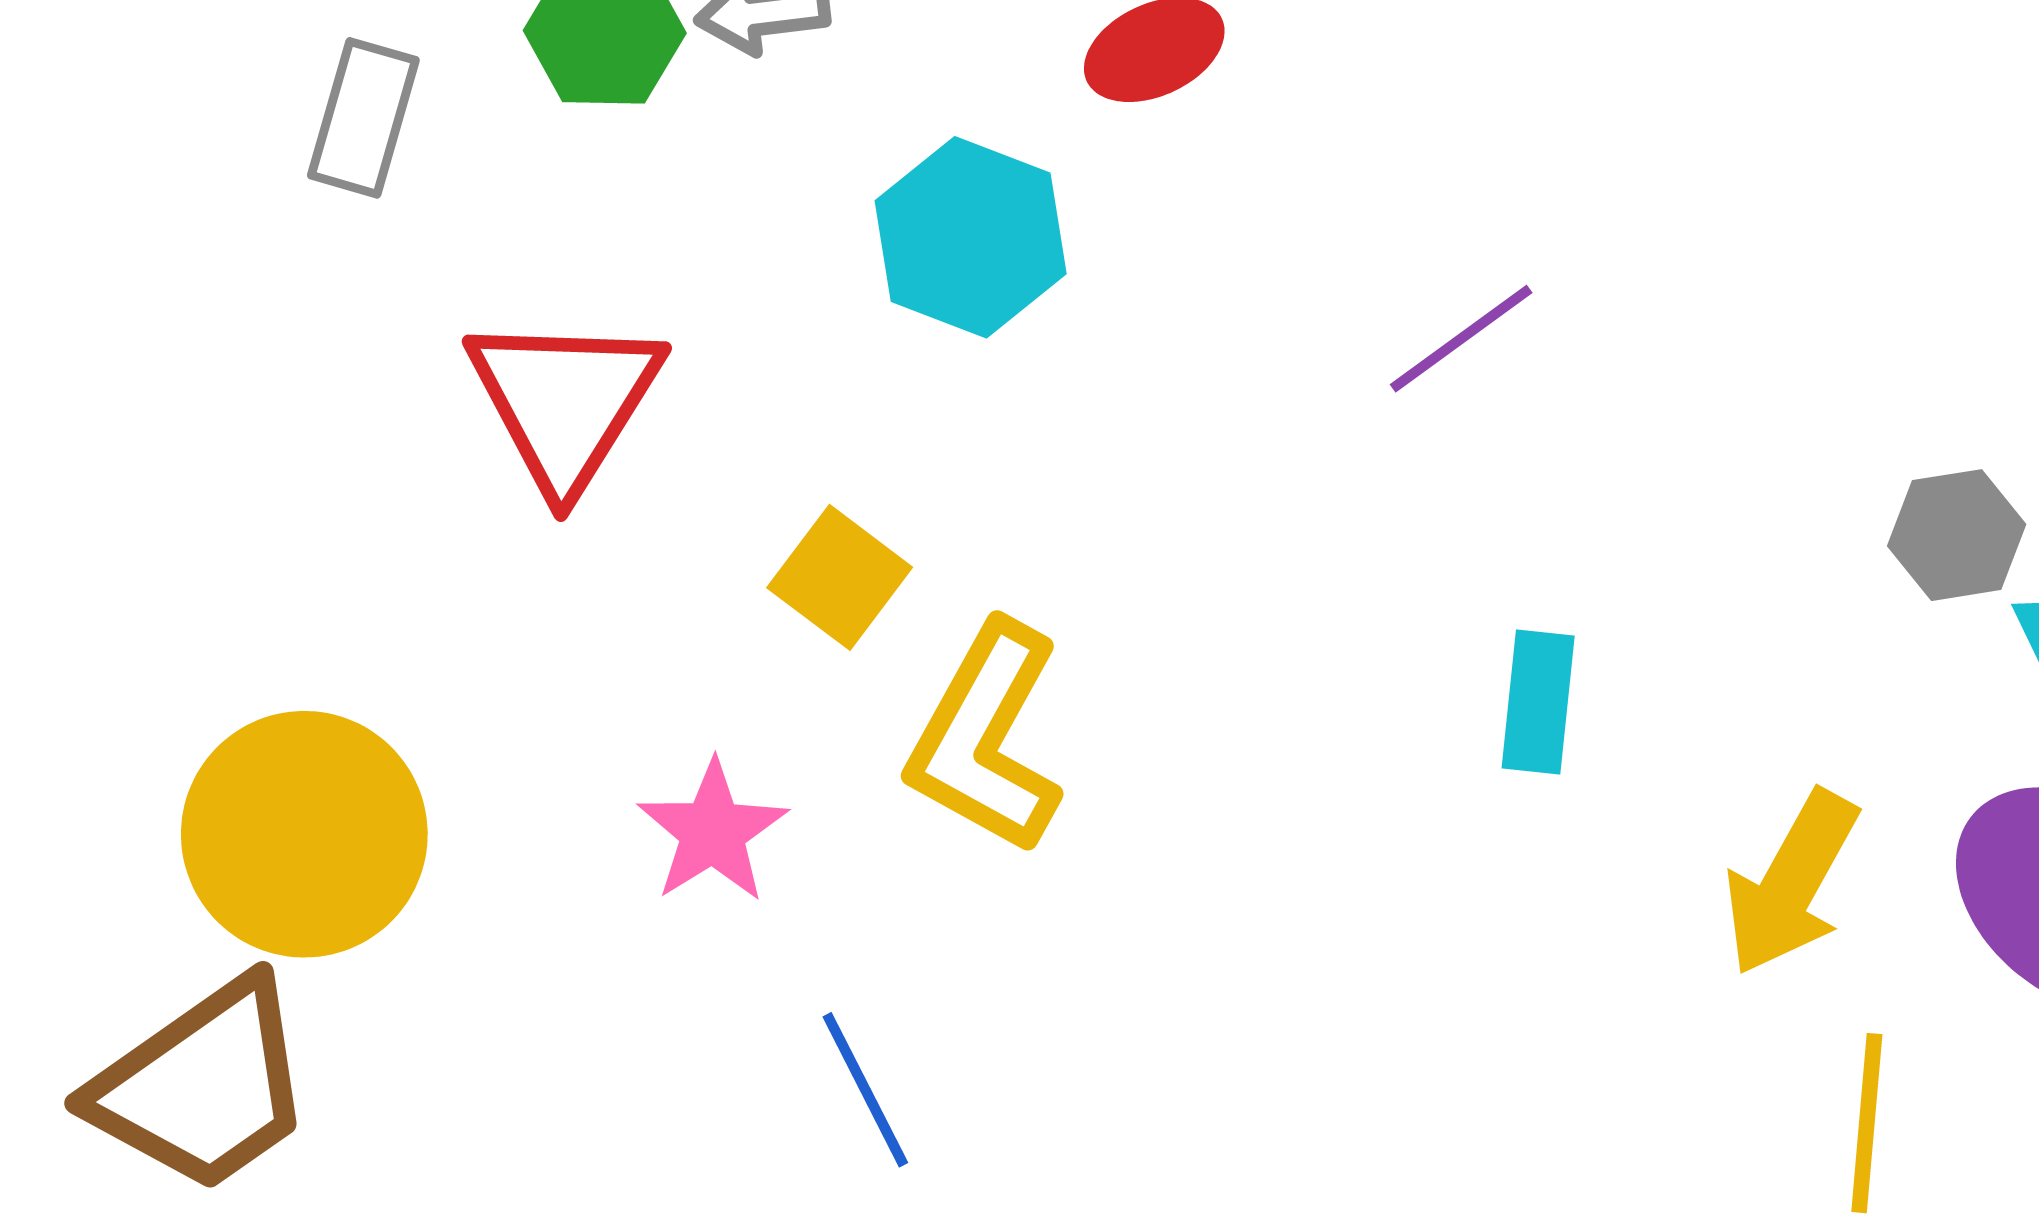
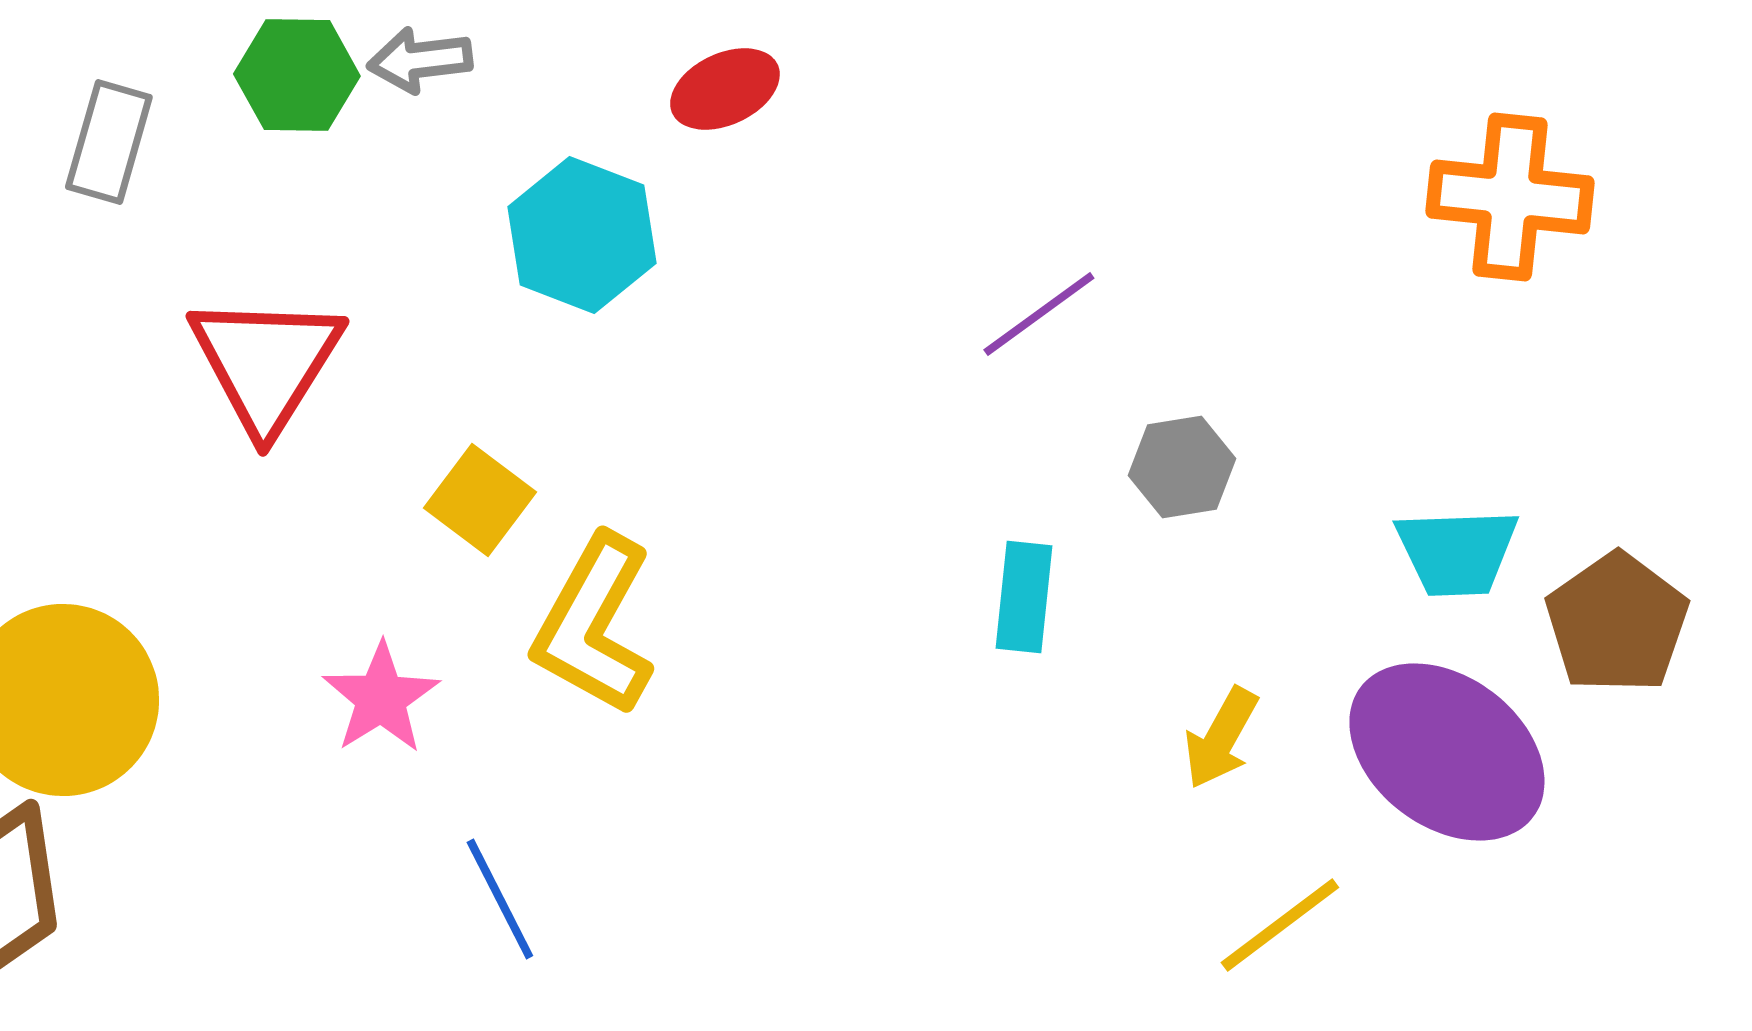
purple line: (1461, 339) -> (1039, 314), moved
gray hexagon: (1957, 535) -> (1182, 467), moved
yellow arrow: (1791, 883) -> (1221, 738), size x0.7
yellow line: (1867, 1123) -> (1280, 925), turned 48

